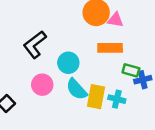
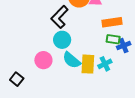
black L-shape: (35, 45) -> (59, 17), moved
orange rectangle: (110, 48) -> (112, 22), moved
cyan cross: (117, 99) -> (105, 64), turned -32

